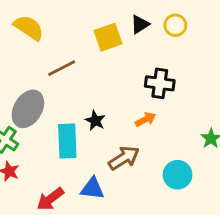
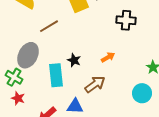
black cross: (160, 83) -> (126, 20), moved
cyan circle: (178, 175) -> (142, 93), moved

